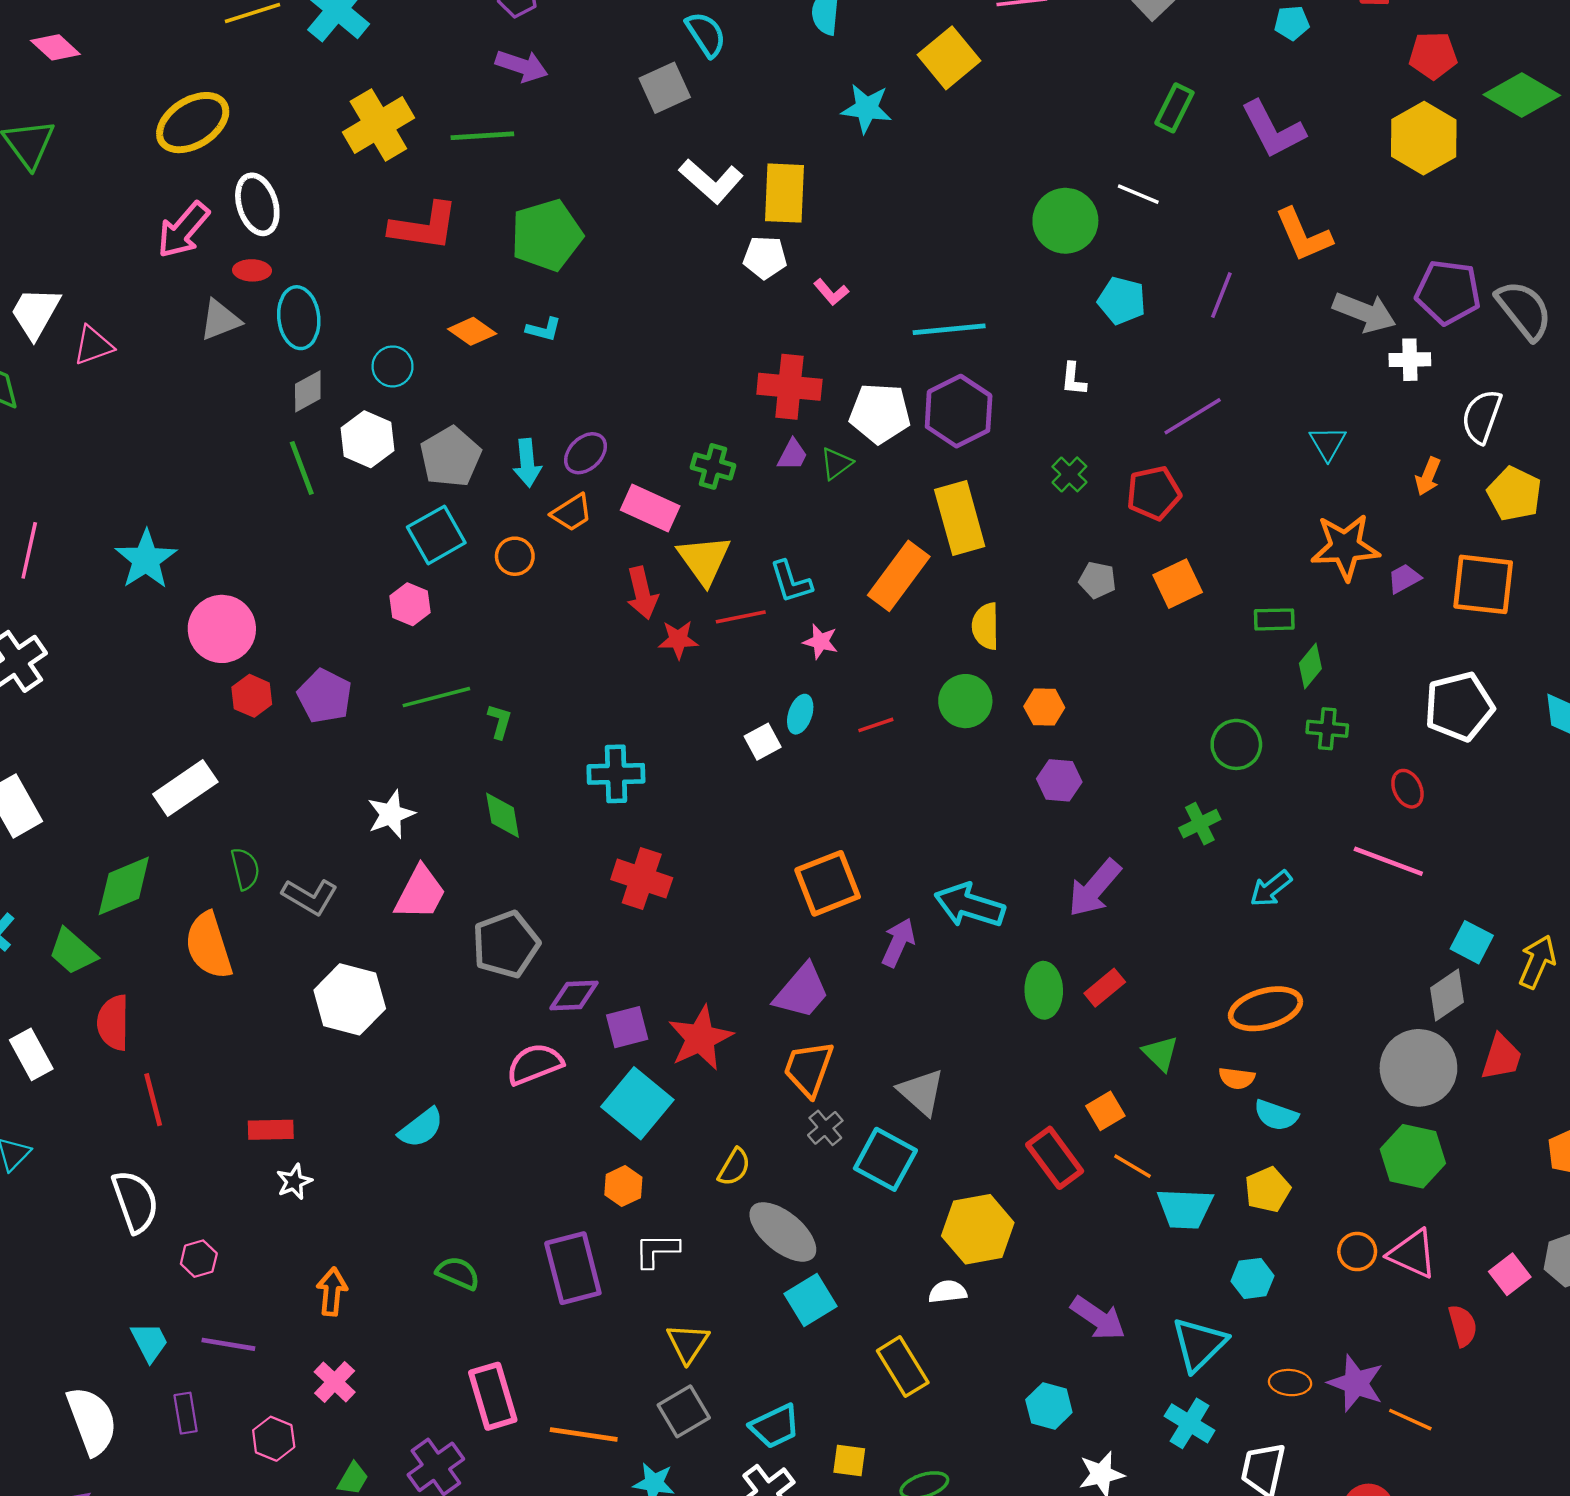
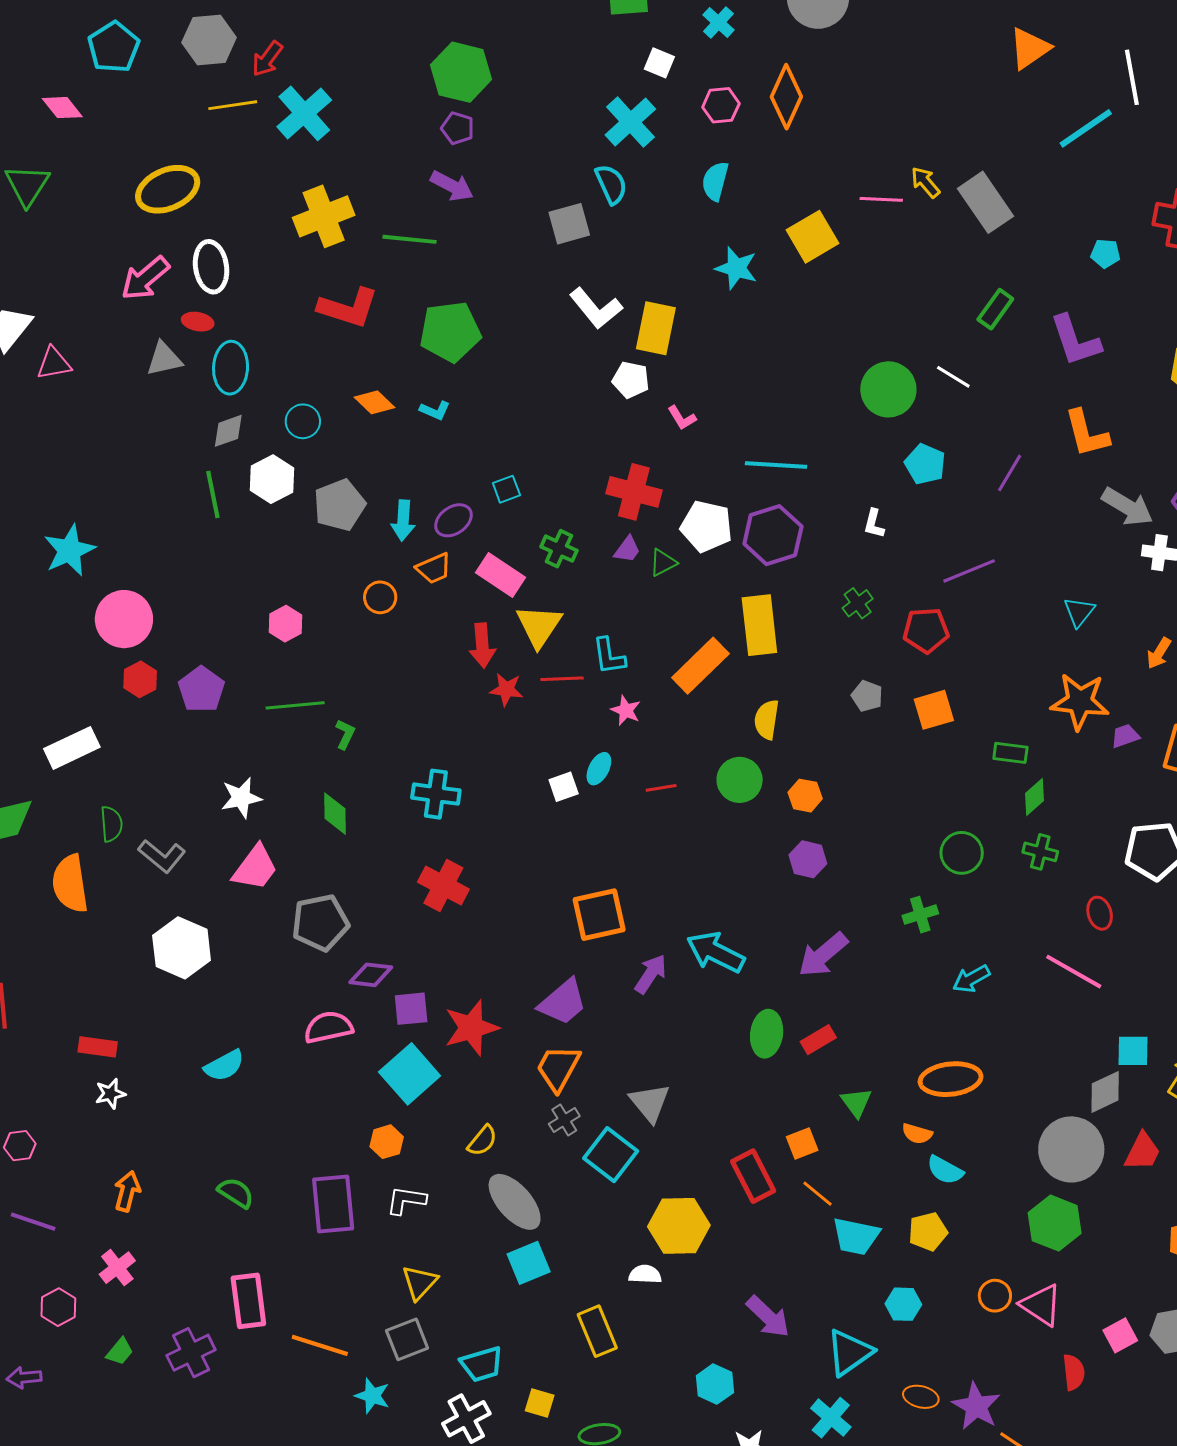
cyan square: (436, 535) -> (506, 489), moved, size x0.6
cyan square: (1472, 942) -> (1133, 1051), turned -36

